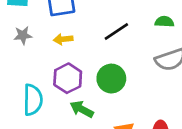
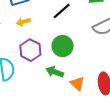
green arrow: (82, 109) -> (55, 72), moved

